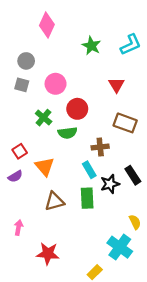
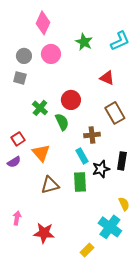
pink circle: (56, 84) -> (51, 54), moved
red triangle: (116, 85) -> (107, 78), turned -35
brown rectangle: (125, 123) -> (115, 113), turned 40
green semicircle: (67, 133) -> (62, 122), turned -108
black rectangle: (133, 175) -> (122, 161), turned 42
pink arrow: (19, 227) -> (17, 218), moved

